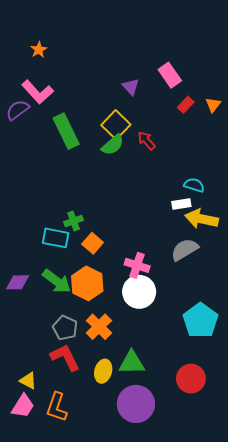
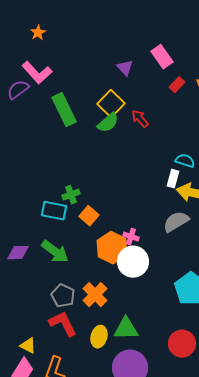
white rectangle: (181, 204) -> (173, 179), turned -66
pink cross: (137, 265) -> (131, 237), size x0.7
orange hexagon: (87, 283) -> (112, 248), moved

